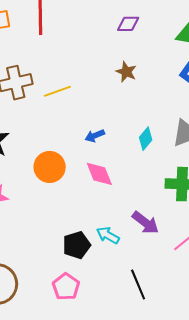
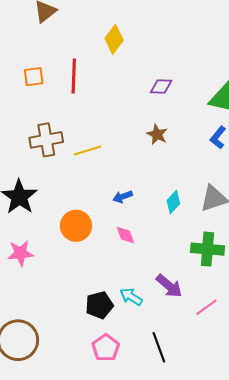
pink diamond: (99, 174) -> (125, 235), size x0.7
pink pentagon: (66, 287) -> (106, 348), moved

